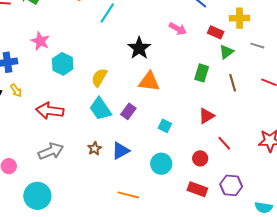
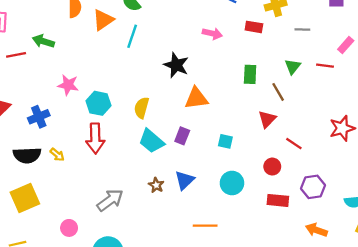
green triangle: (226, 52) -> (293, 67), moved
brown line: (233, 83) -> (278, 92), moved
yellow arrow: (16, 90) -> (57, 155), moved
red arrow: (50, 111) -> (95, 138), moved, turned -84

